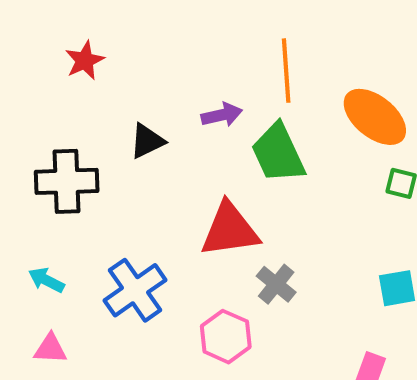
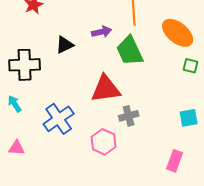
cyan arrow: (46, 280) -> (15, 104), moved, turned 30
gray cross: (276, 284) -> (129, 116), turned 36

